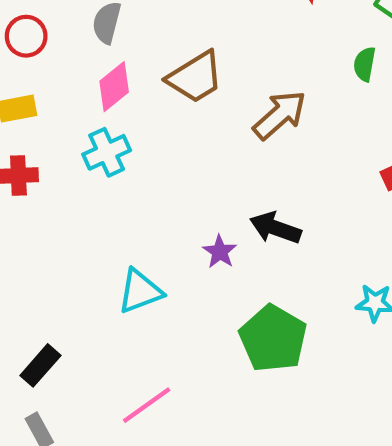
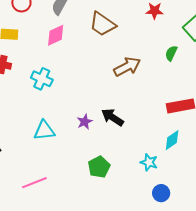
brown trapezoid: (195, 77) -> (102, 24), moved, turned 52
cyan cross: (107, 152) -> (42, 79), moved, turned 35
green pentagon: (273, 339) -> (99, 167), size x0.7

